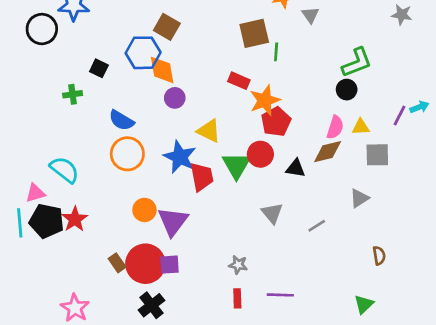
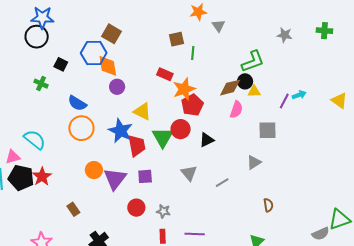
gray star: (402, 15) -> (285, 35), moved
black circle: (42, 29) -> (37, 37), moved
brown square: (254, 33) -> (177, 39), size x0.7
green cross: (73, 94) -> (41, 84), turned 32
yellow triangle: (361, 127) -> (254, 91), moved
brown diamond: (328, 152) -> (230, 88), moved
black triangle: (296, 168) -> (207, 140), turned -35
red circle: (145, 264) -> (136, 208), moved, size x0.6
purple square: (170, 265) -> (145, 176), moved

